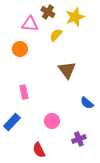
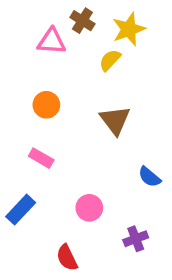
yellow semicircle: (56, 35) -> (110, 60), moved
orange circle: (20, 49) -> (46, 105), moved
pink rectangle: (24, 92) -> (41, 158), turned -48

